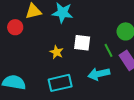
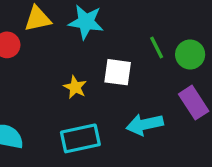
green line: (109, 50) -> (157, 47), moved

